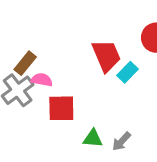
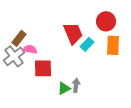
green triangle: (93, 138) -> (64, 88), turned -32
gray arrow: (121, 141) -> (76, 85), moved, turned 144

